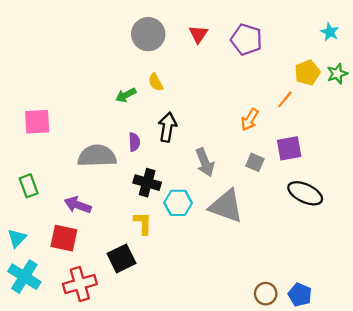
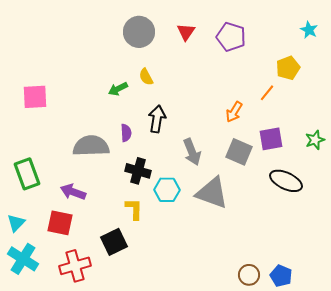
green star: (337, 74) -> (315, 140), moved
pink square: (37, 122) -> (35, 97), moved
gray square: (255, 162) -> (239, 152), size x1.5
green rectangle: (29, 186) -> (27, 174), size x1.4

